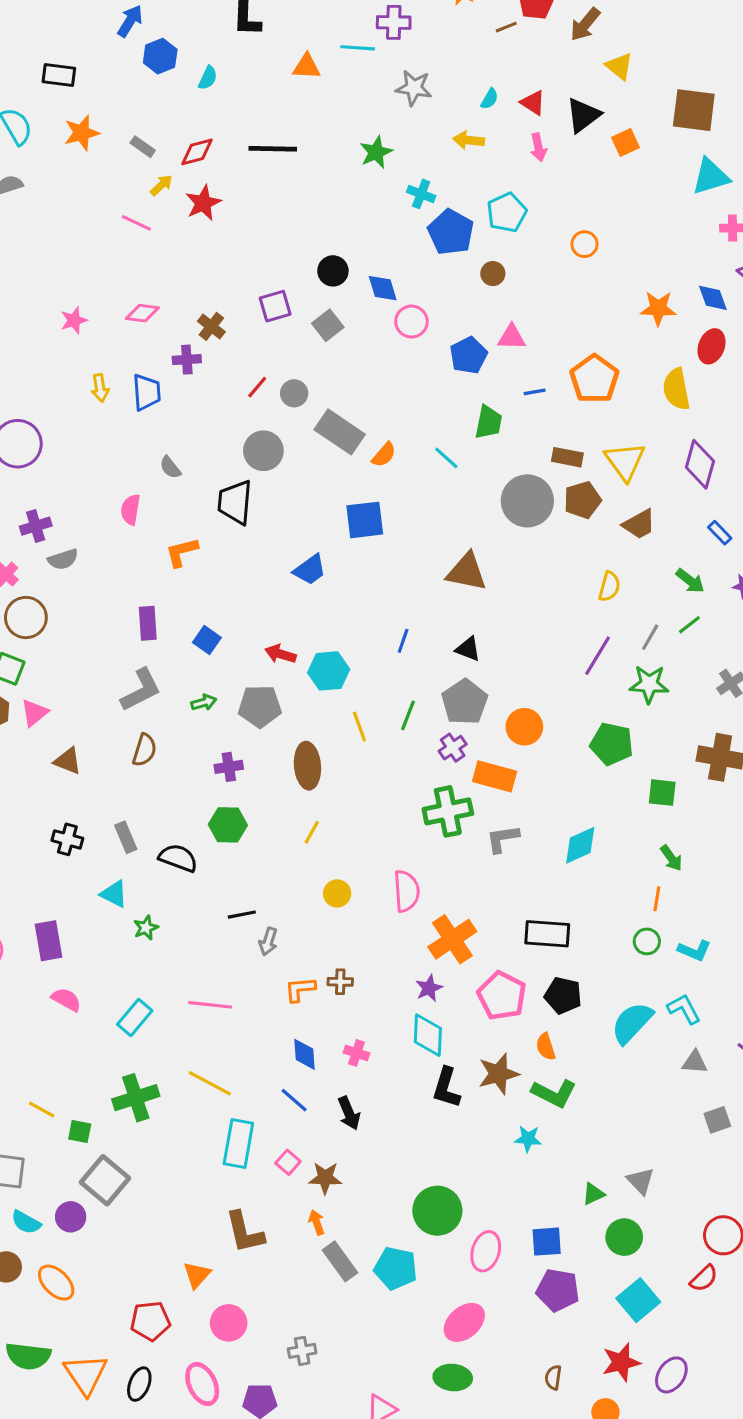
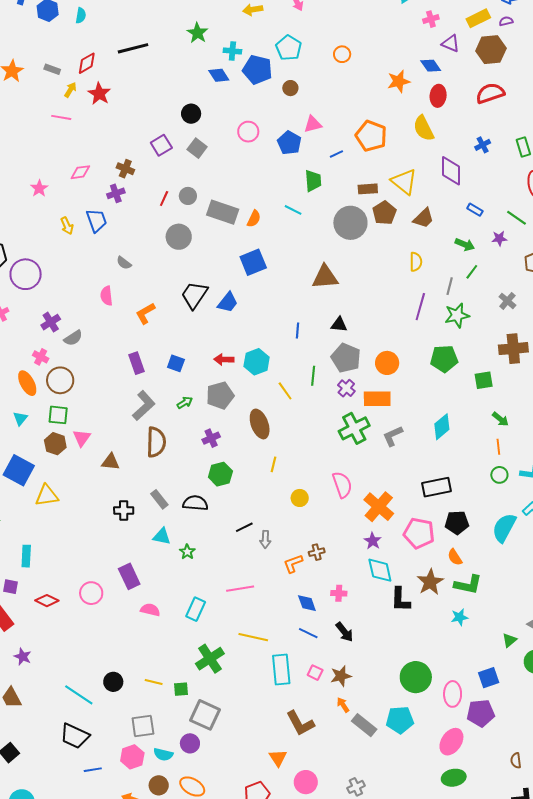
blue diamond: (383, 288) -> (219, 75), moved
black trapezoid: (235, 502) -> (194, 295), moved, turned 44
brown semicircle: (144, 750) -> (156, 442), size x1.4
purple pentagon: (558, 1290) -> (481, 713), moved

